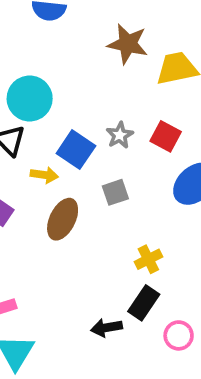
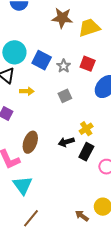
blue square: (76, 150) -> (42, 60), moved
brown ellipse: (63, 219) -> (30, 142), moved
black arrow: (106, 328) -> (66, 142), moved

